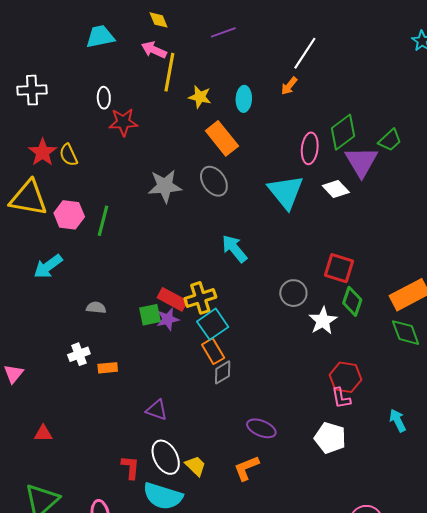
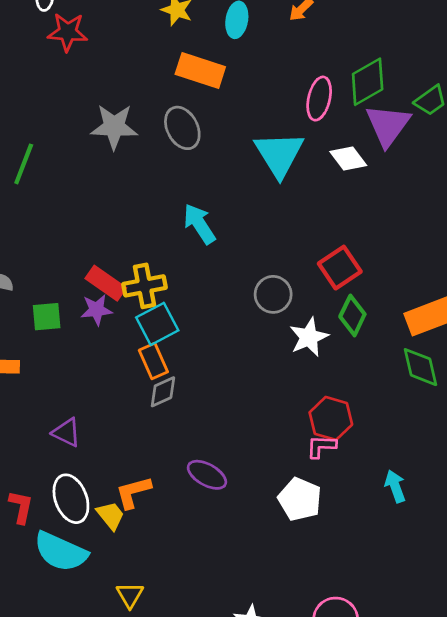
orange rectangle: (222, 138) -> (200, 70), turned -40
red square: (339, 268) -> (340, 268), turned 32
green square: (150, 315) -> (47, 317), moved
pink L-shape: (341, 398) -> (321, 446), turned 95
orange L-shape: (246, 468) -> (133, 492), moved

